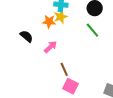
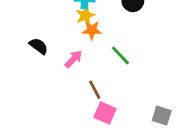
orange star: (49, 22) -> (92, 30), moved
green line: (92, 30) -> (120, 55), moved

